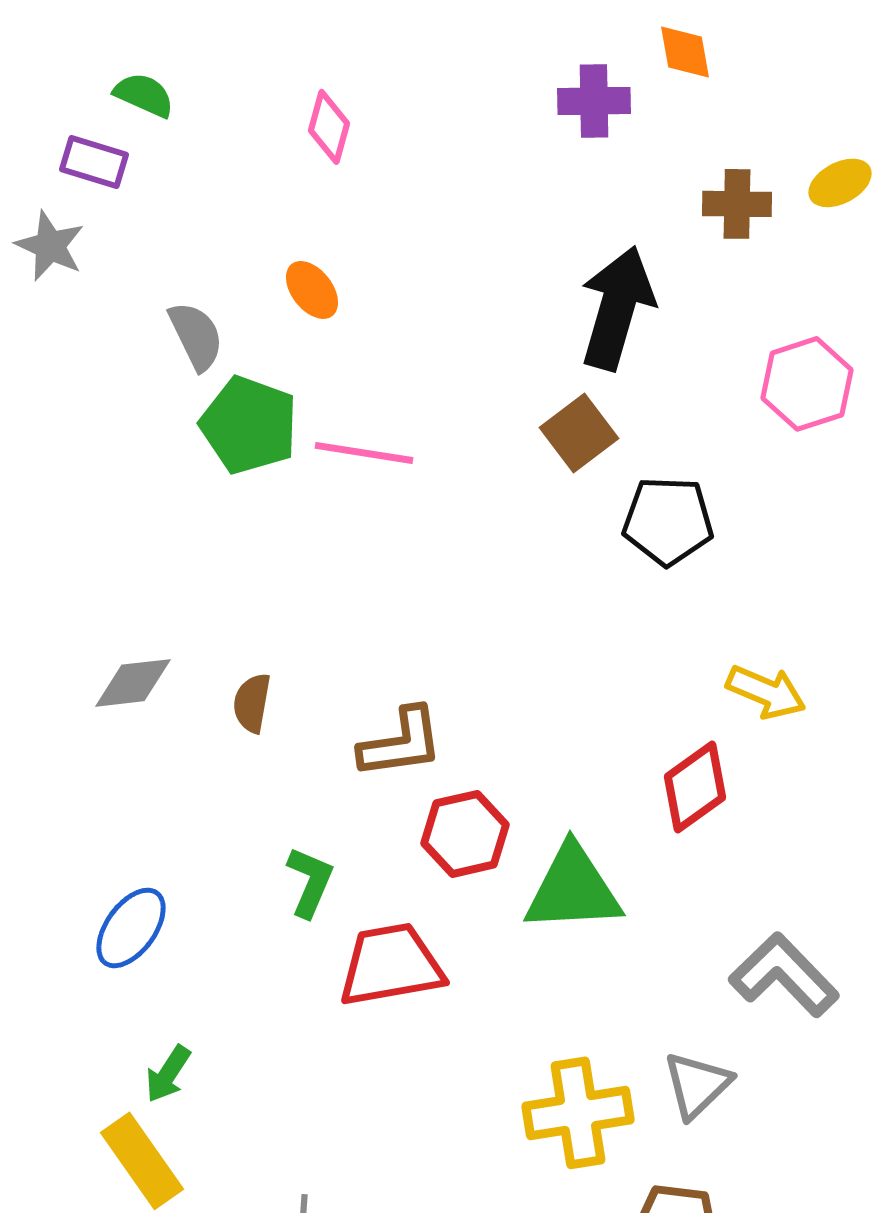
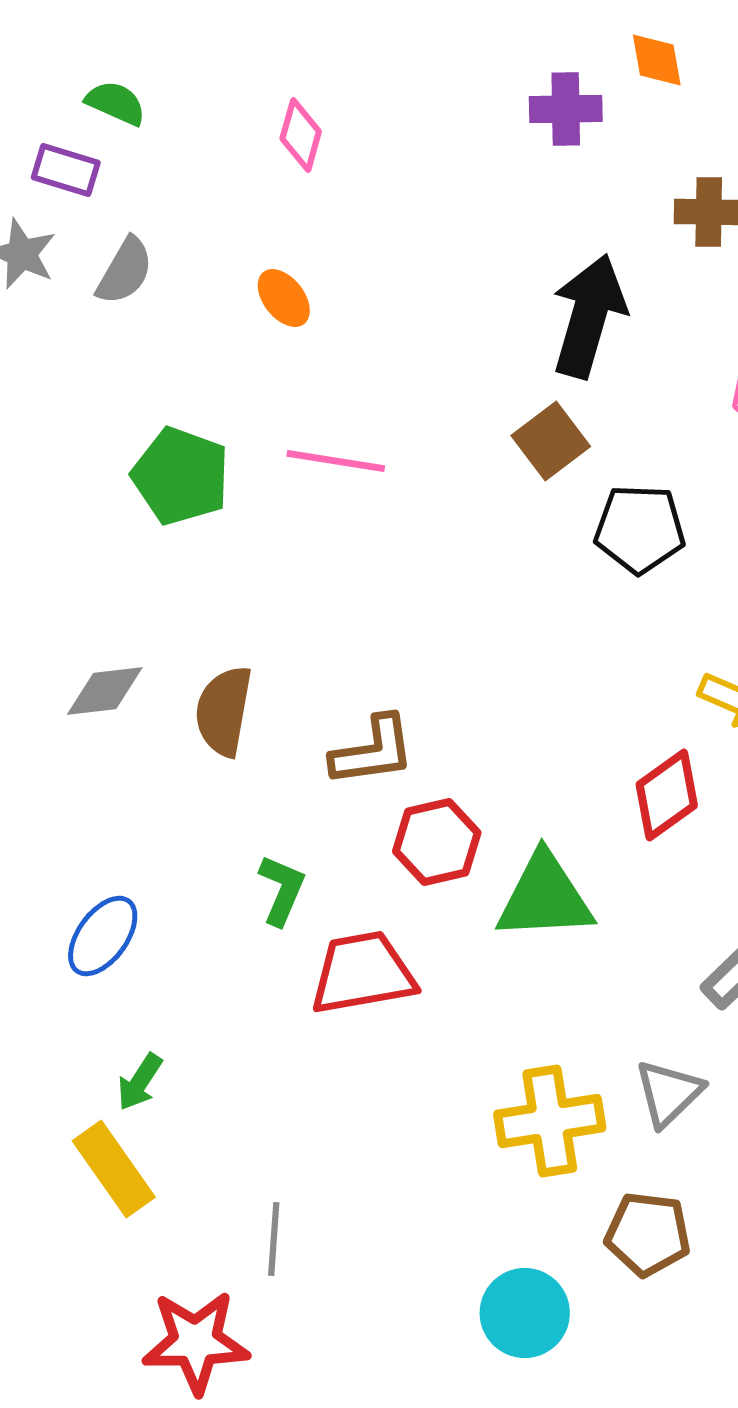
gray semicircle: (196, 336) -> (125, 271), moved, turned 56
green pentagon: (249, 425) -> (181, 476), moved
brown semicircle: (252, 703) -> (224, 711), size x1.5

